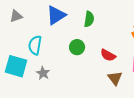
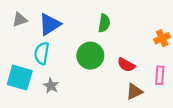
blue triangle: (56, 15) -> (50, 24), moved
green circle: (77, 47) -> (90, 56), size x1.5
brown triangle: (115, 78) -> (134, 91), turned 42

